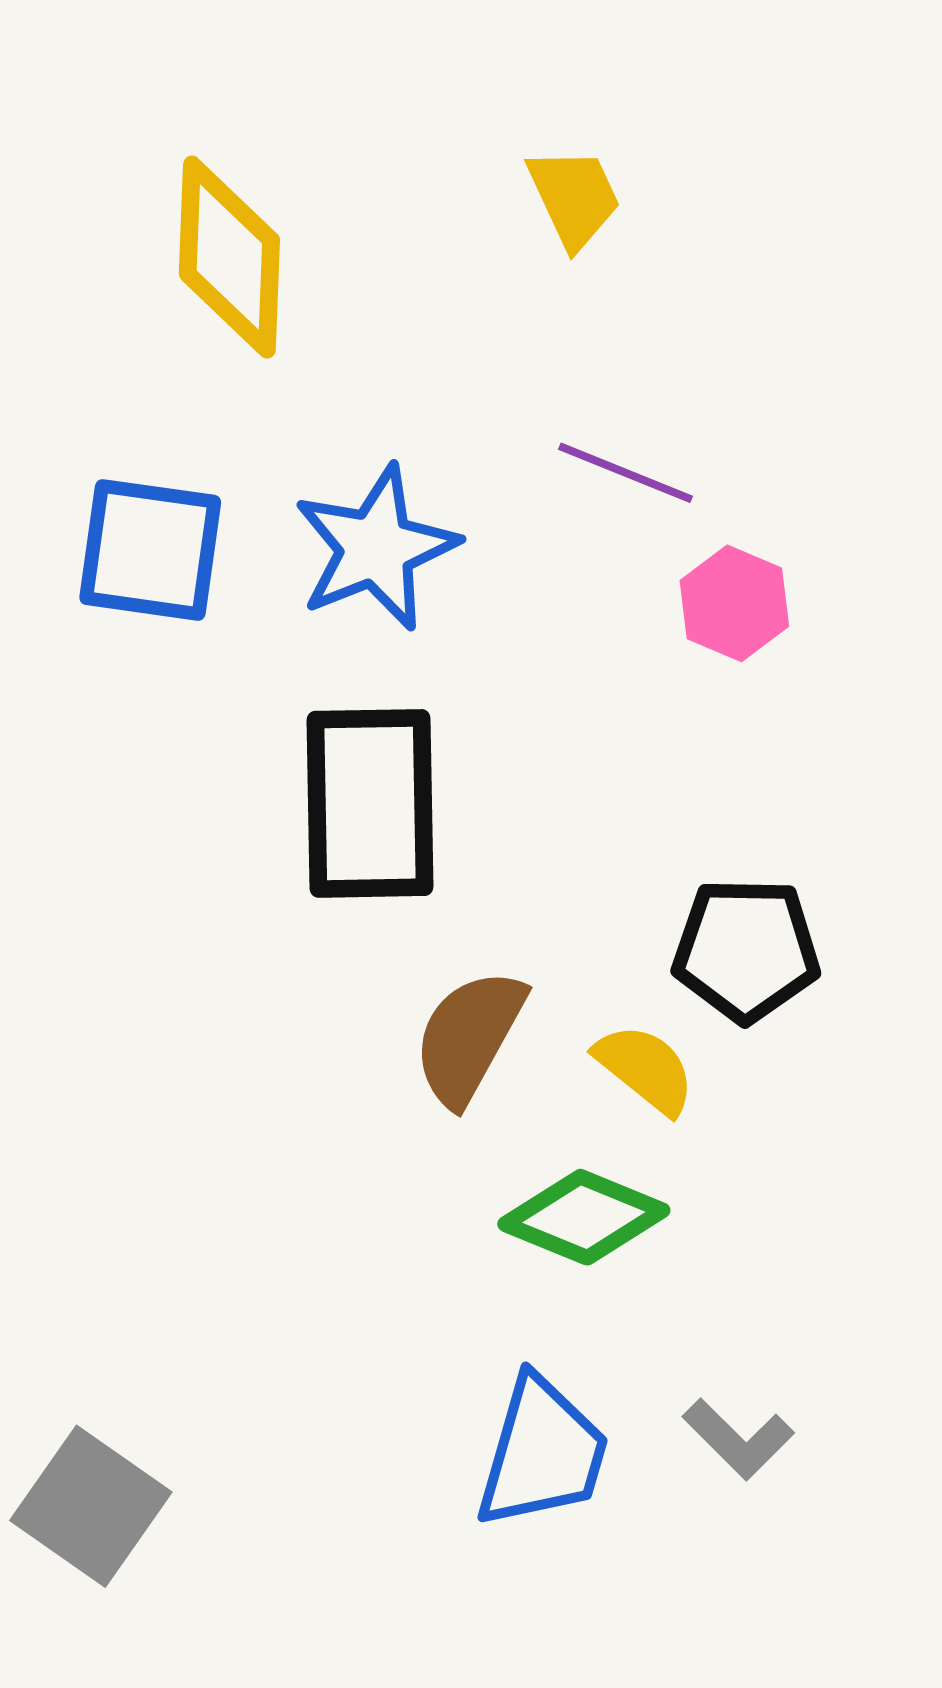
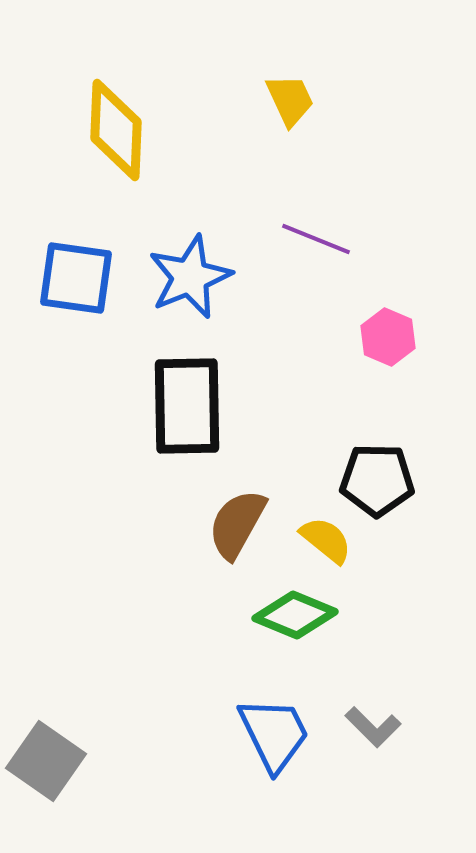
pink hexagon: (734, 603) -> (388, 337), moved
blue trapezoid: (542, 1453) -> (274, 734), turned -42

